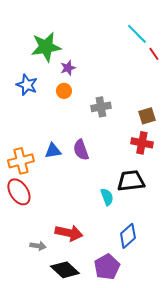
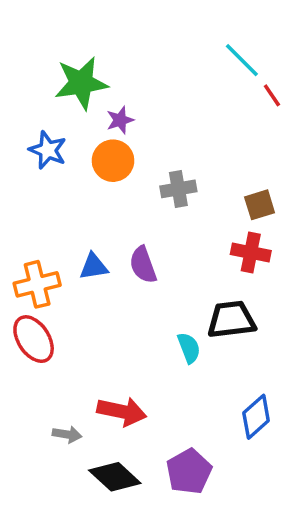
orange circle: (64, 91) -> (113, 161), size x1.5
blue diamond: (128, 236) -> (256, 417), moved

